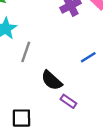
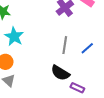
gray line: (26, 52) -> (65, 45), moved

